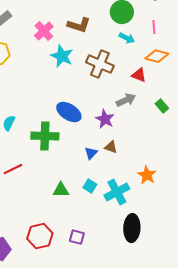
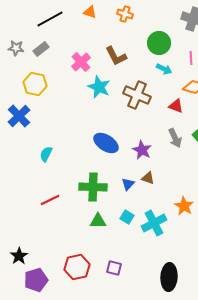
brown L-shape: (79, 25) -> (116, 56), turned 45
gray arrow: (126, 100) -> (175, 138), moved, turned 90
green cross: (45, 136) -> (93, 187), moved
black ellipse: (132, 228) -> (169, 277), moved

